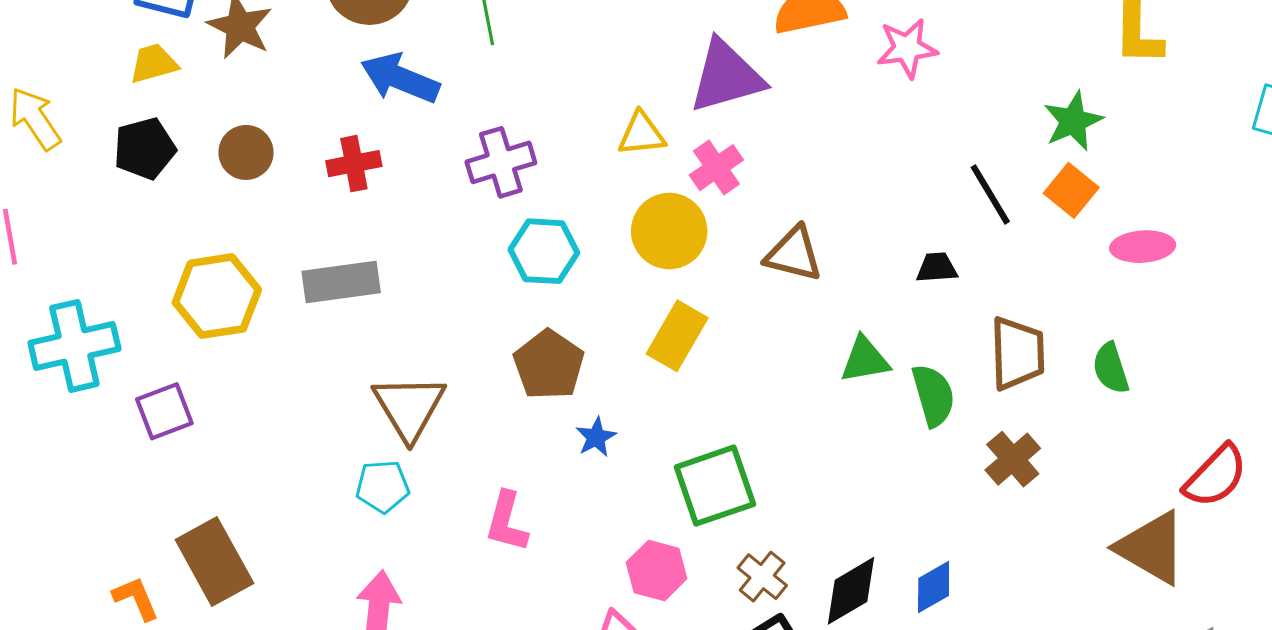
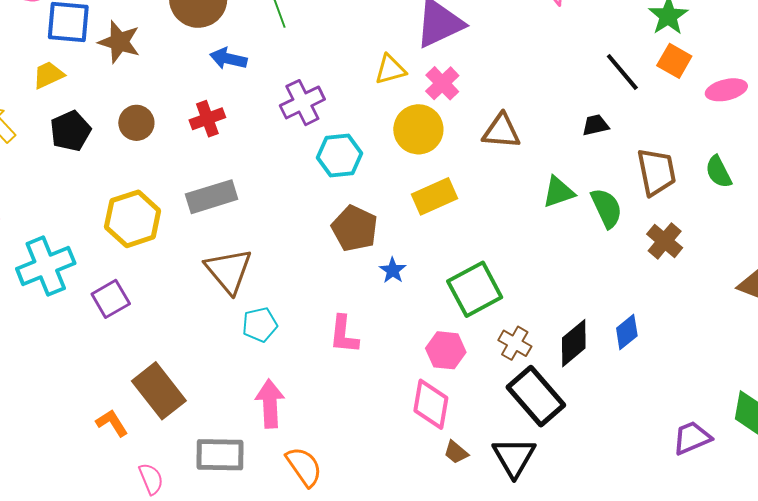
yellow trapezoid: (154, 63) -> (48, 75), moved
blue arrow: (400, 78) -> (228, 59), size x0.7
yellow rectangle: (677, 336) -> (435, 196), turned 45
brown triangle: (409, 407) -> (229, 271), moved

